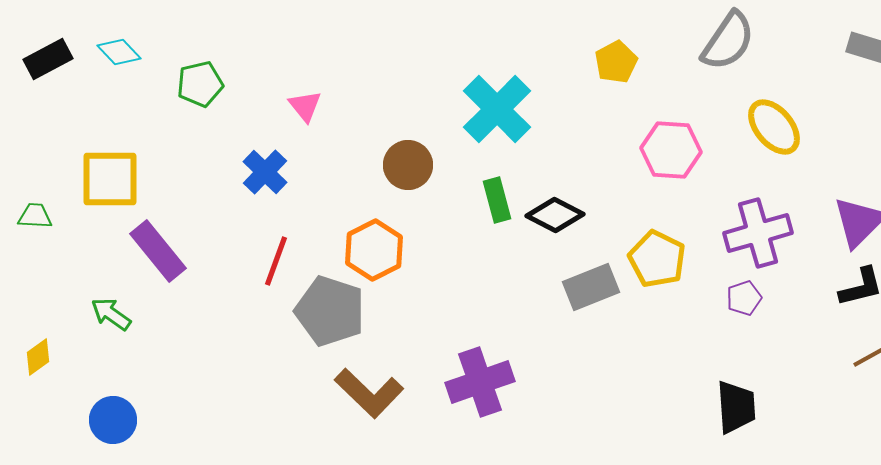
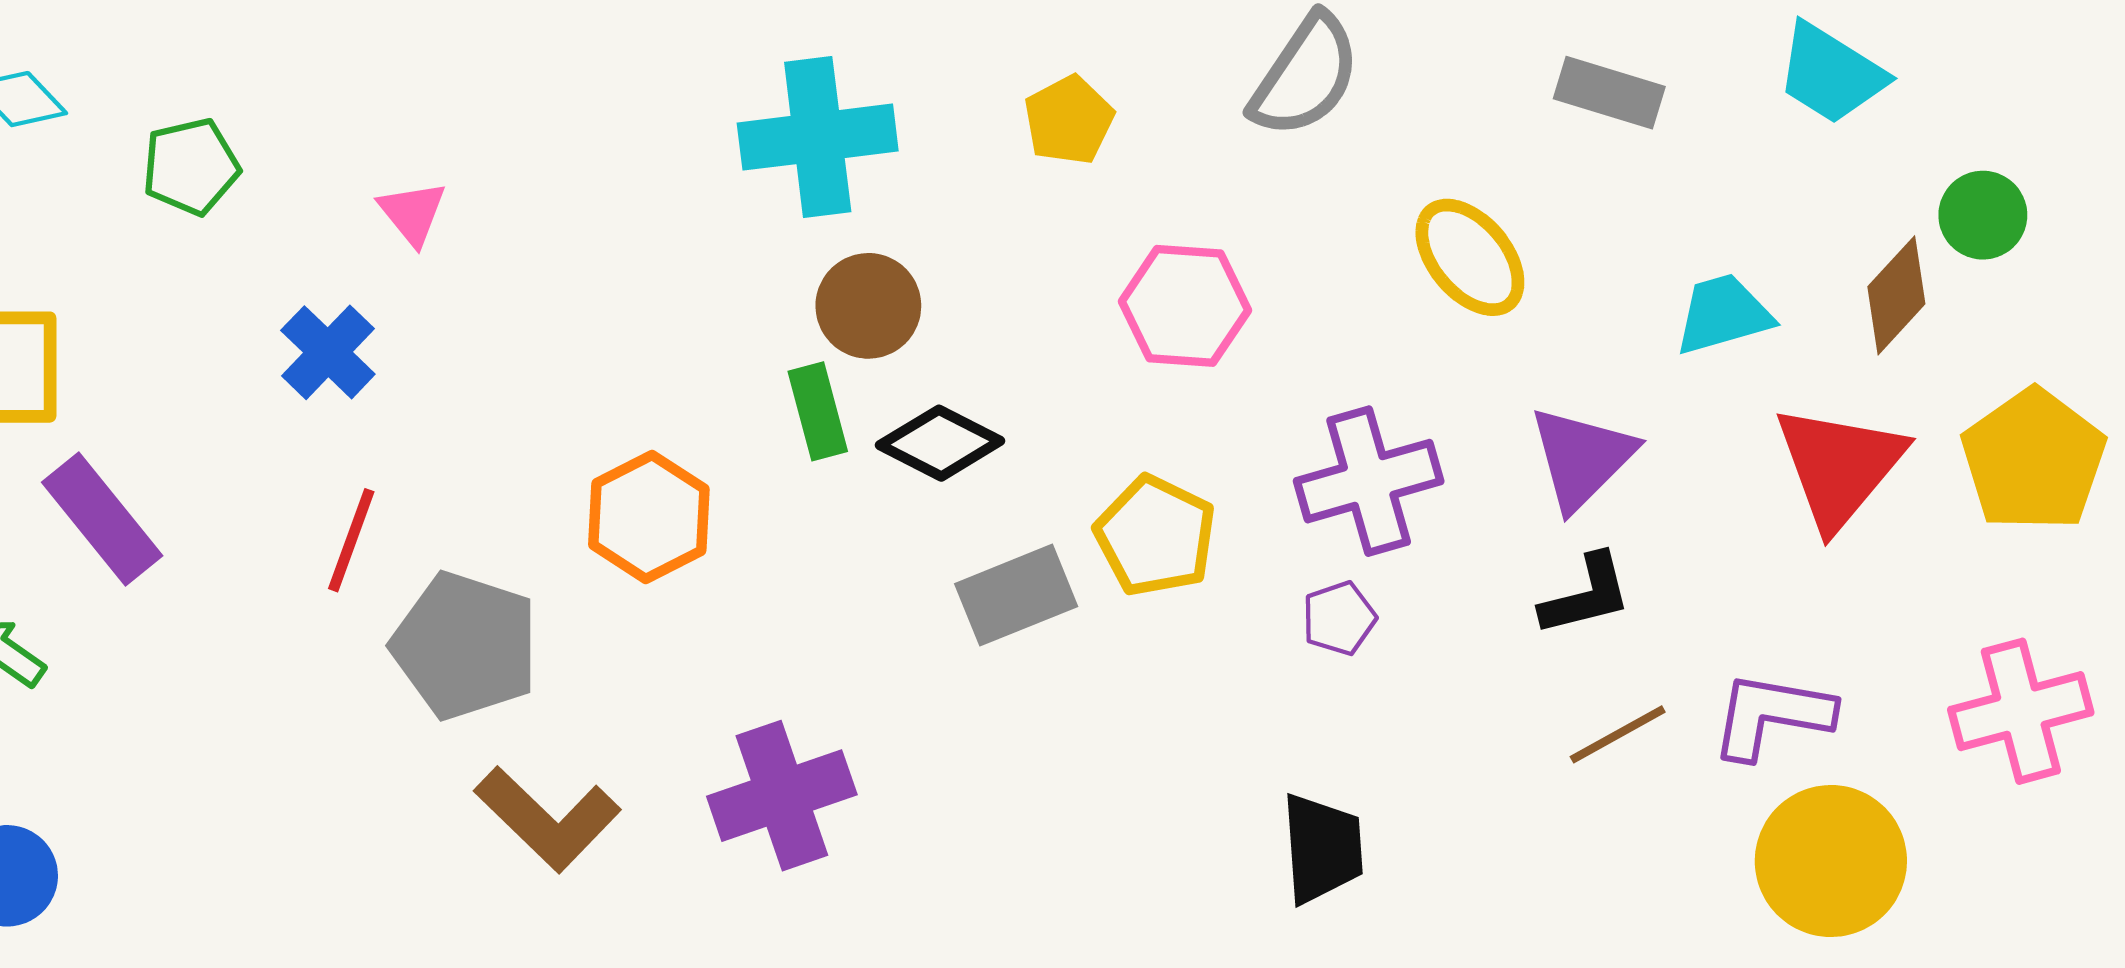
cyan cross: (497, 109) -> (818, 137), moved, turned 38
yellow ellipse: (774, 127) -> (1470, 257), moved
brown circle: (408, 165) -> (868, 306), moved
orange hexagon: (374, 250) -> (649, 517), moved

